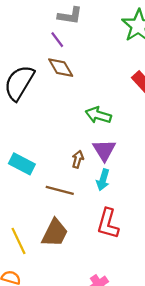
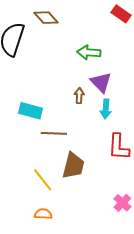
brown line: (60, 190) -> (54, 133), moved

